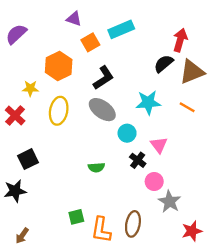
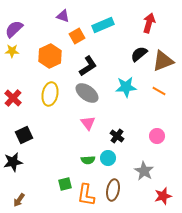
red arrow: (180, 40) -> (149, 23), moved
yellow star: (30, 88) -> (12, 51), moved
cyan circle: (127, 133) -> (108, 158), moved
pink triangle: (159, 145) -> (88, 123), moved
green semicircle: (96, 167) -> (88, 160), moved
pink circle: (154, 181) -> (157, 136), moved

